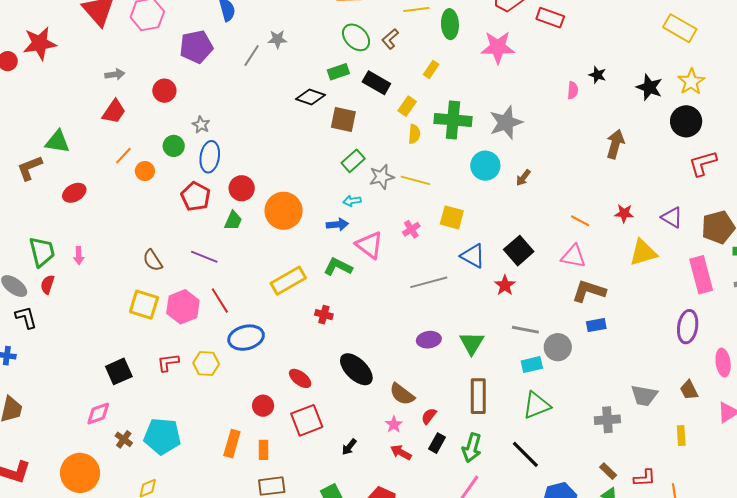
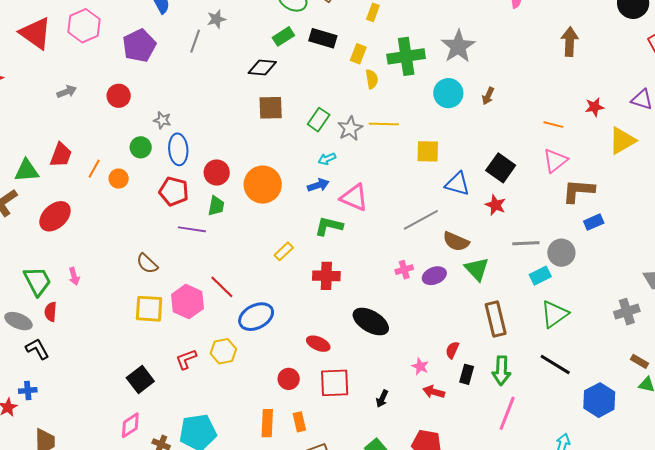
red trapezoid: (114, 111) -> (61, 155), moved
brown square: (343, 120) -> (271, 108), moved
red ellipse: (74, 193) -> (55, 216), size x1.4
pink cross: (411, 229) -> (404, 270), moved, turned 30
pink triangle: (573, 256) -> (555, 161), turned -36
purple line: (204, 257) -> (192, 229), moved
yellow rectangle: (288, 281) -> (284, 251), size x0.6
red cross: (324, 315) -> (326, 276), size x1.5
brown semicircle: (402, 394) -> (456, 241), moved
red square: (307, 420) -> (335, 383), turned 32

